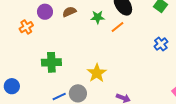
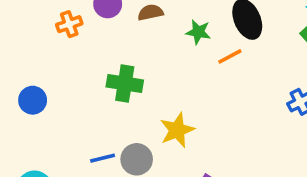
green cross: (51, 62) -> (125, 83), moved
blue circle: (12, 86) -> (33, 100), moved

